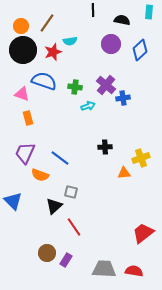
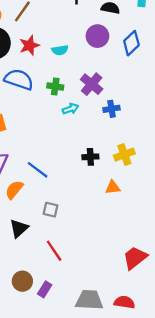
cyan semicircle: (70, 41) -> (60, 50), moved
blue cross: (123, 98) -> (112, 109), moved
yellow cross: (141, 158) -> (124, 155), moved
orange semicircle: (40, 175) -> (14, 190), turned 108
black triangle: (54, 206) -> (19, 228), moved

